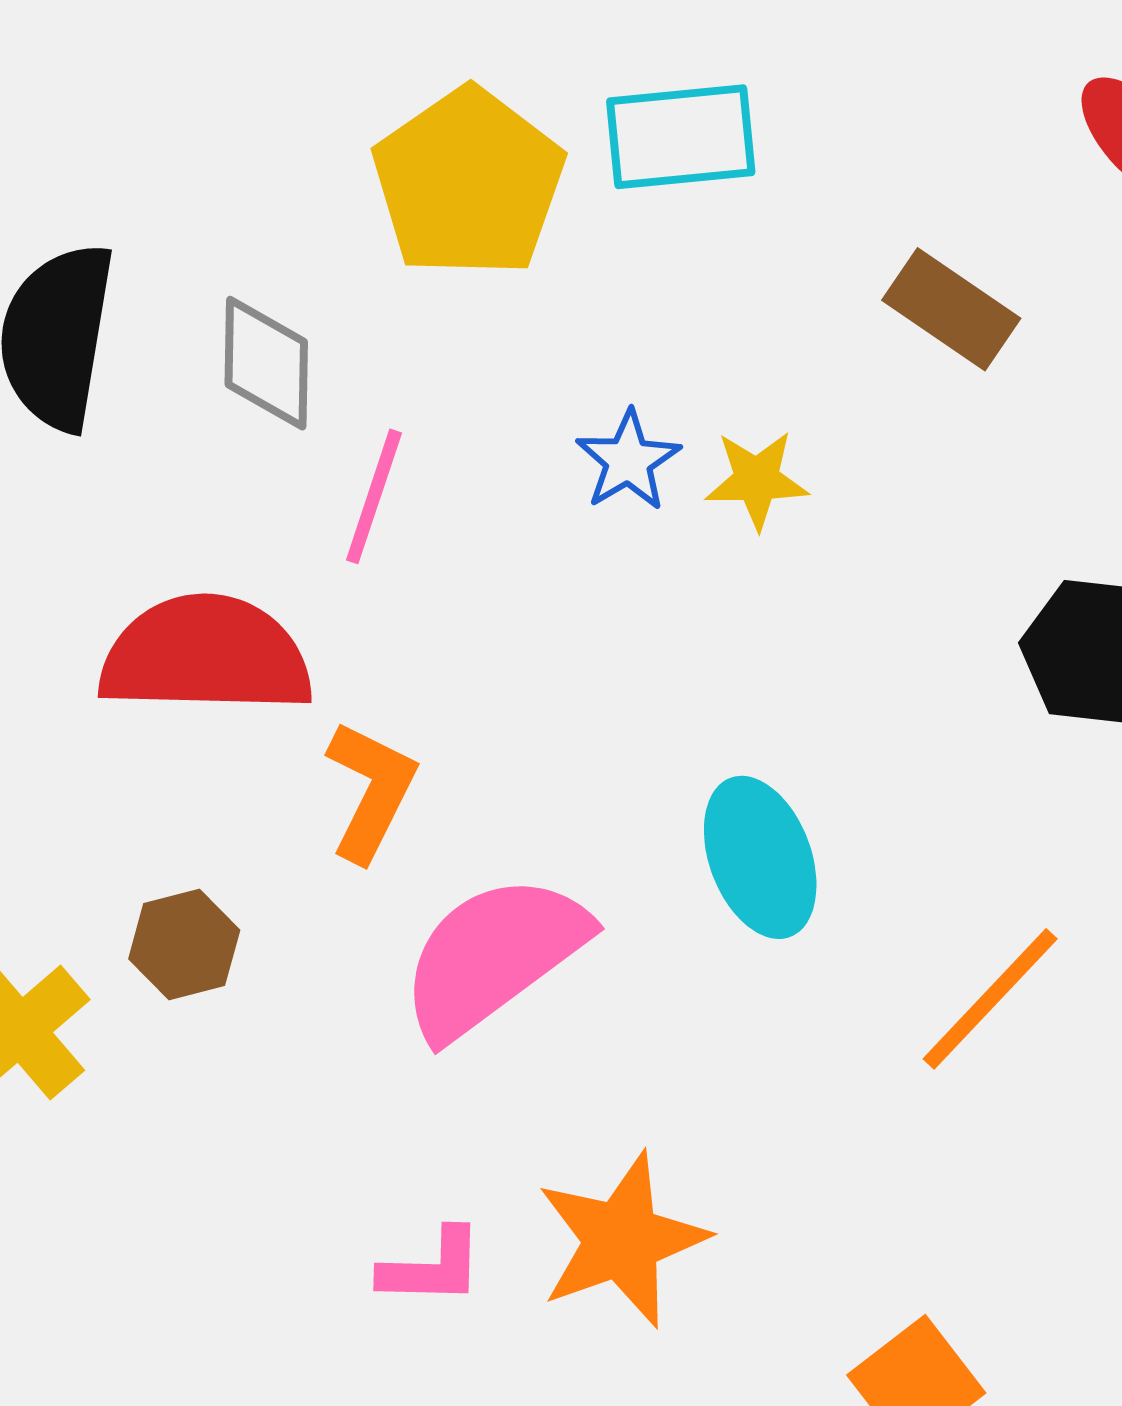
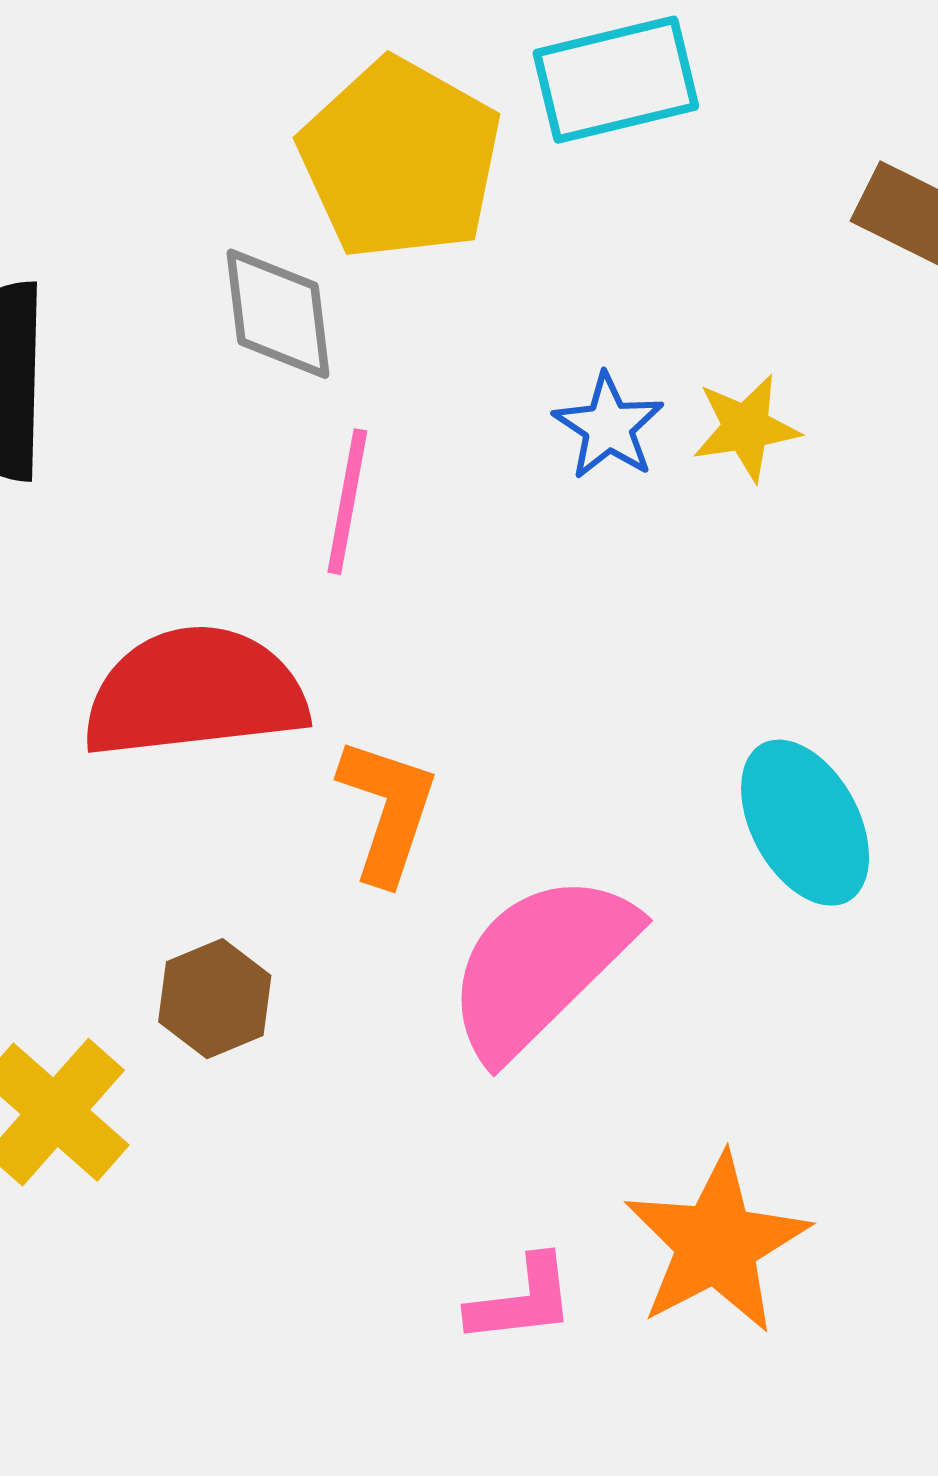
gray diamond: (266, 363) -> (278, 314), moved

